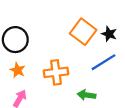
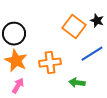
black star: (109, 34) -> (97, 21), moved
orange star: (18, 70) -> (16, 61), size x1.6

